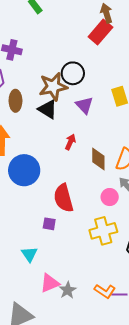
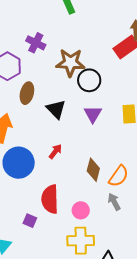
brown star: (53, 87) -> (70, 63), moved
red arrow: (70, 142) -> (55, 151), moved
pink circle: (110, 197) -> (81, 210), moved

